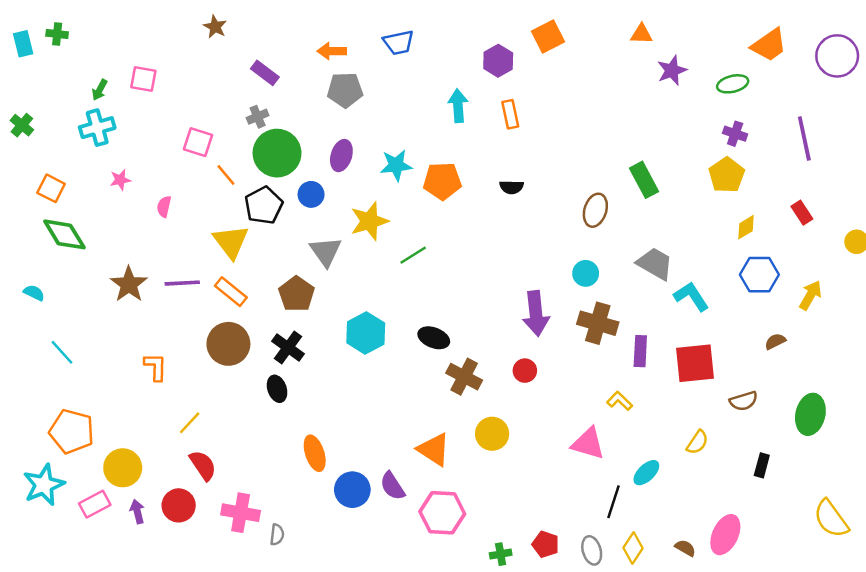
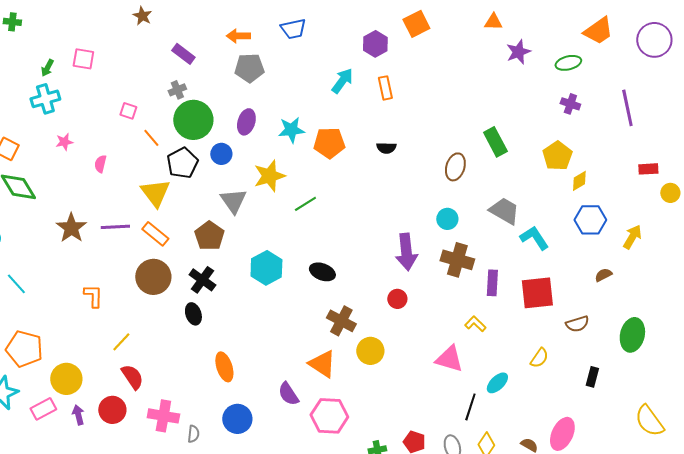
cyan arrow: (458, 106) -> (342, 81), turned 40
pink square: (198, 142) -> (128, 111), size x0.7
yellow pentagon: (727, 175) -> (557, 156), moved
red rectangle: (802, 213) -> (648, 169), moved, turned -60
brown cross: (464, 377) -> (341, 321), moved
blue circle: (352, 490) -> (237, 419), moved

